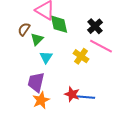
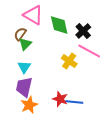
green diamond: (59, 24) -> (59, 25), moved
brown semicircle: (24, 29) -> (20, 34), moved
cyan triangle: (46, 57) -> (24, 67), moved

